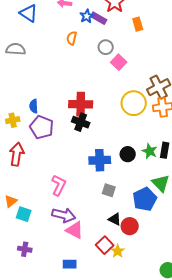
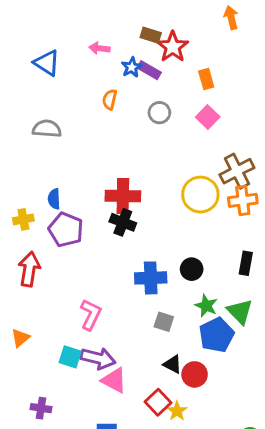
gray semicircle: (16, 49) -> (47, 129), moved
pink square: (119, 62) -> (208, 117), moved
green star: (150, 151) -> (206, 306), moved
cyan square: (24, 214) -> (70, 357), moved

